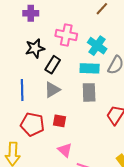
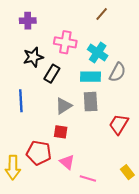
gray triangle: (52, 90) -> (64, 106), moved
red pentagon: (32, 124) -> (39, 153), moved

